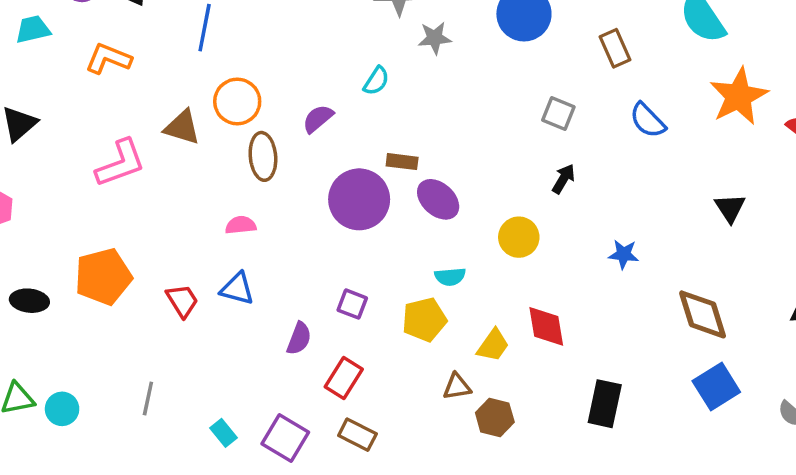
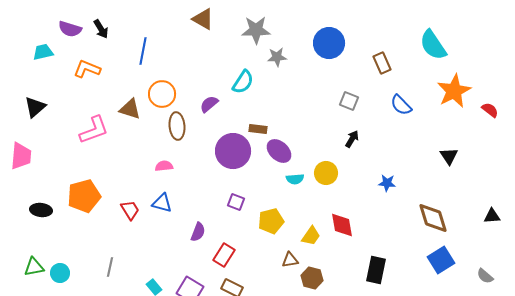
cyan semicircle: (376, 81) -> (243, 82), size x1.4
cyan semicircle: (450, 277) -> (295, 179), moved
purple square: (352, 304) -> (236, 202), moved

